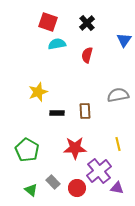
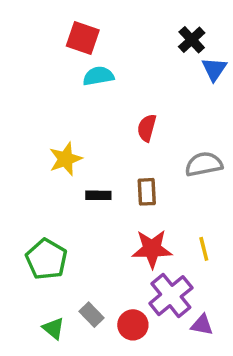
black cross: (87, 23) -> (192, 40), moved
red semicircle: (87, 55) -> (147, 128), moved
red star: (75, 148) -> (152, 249), moved

